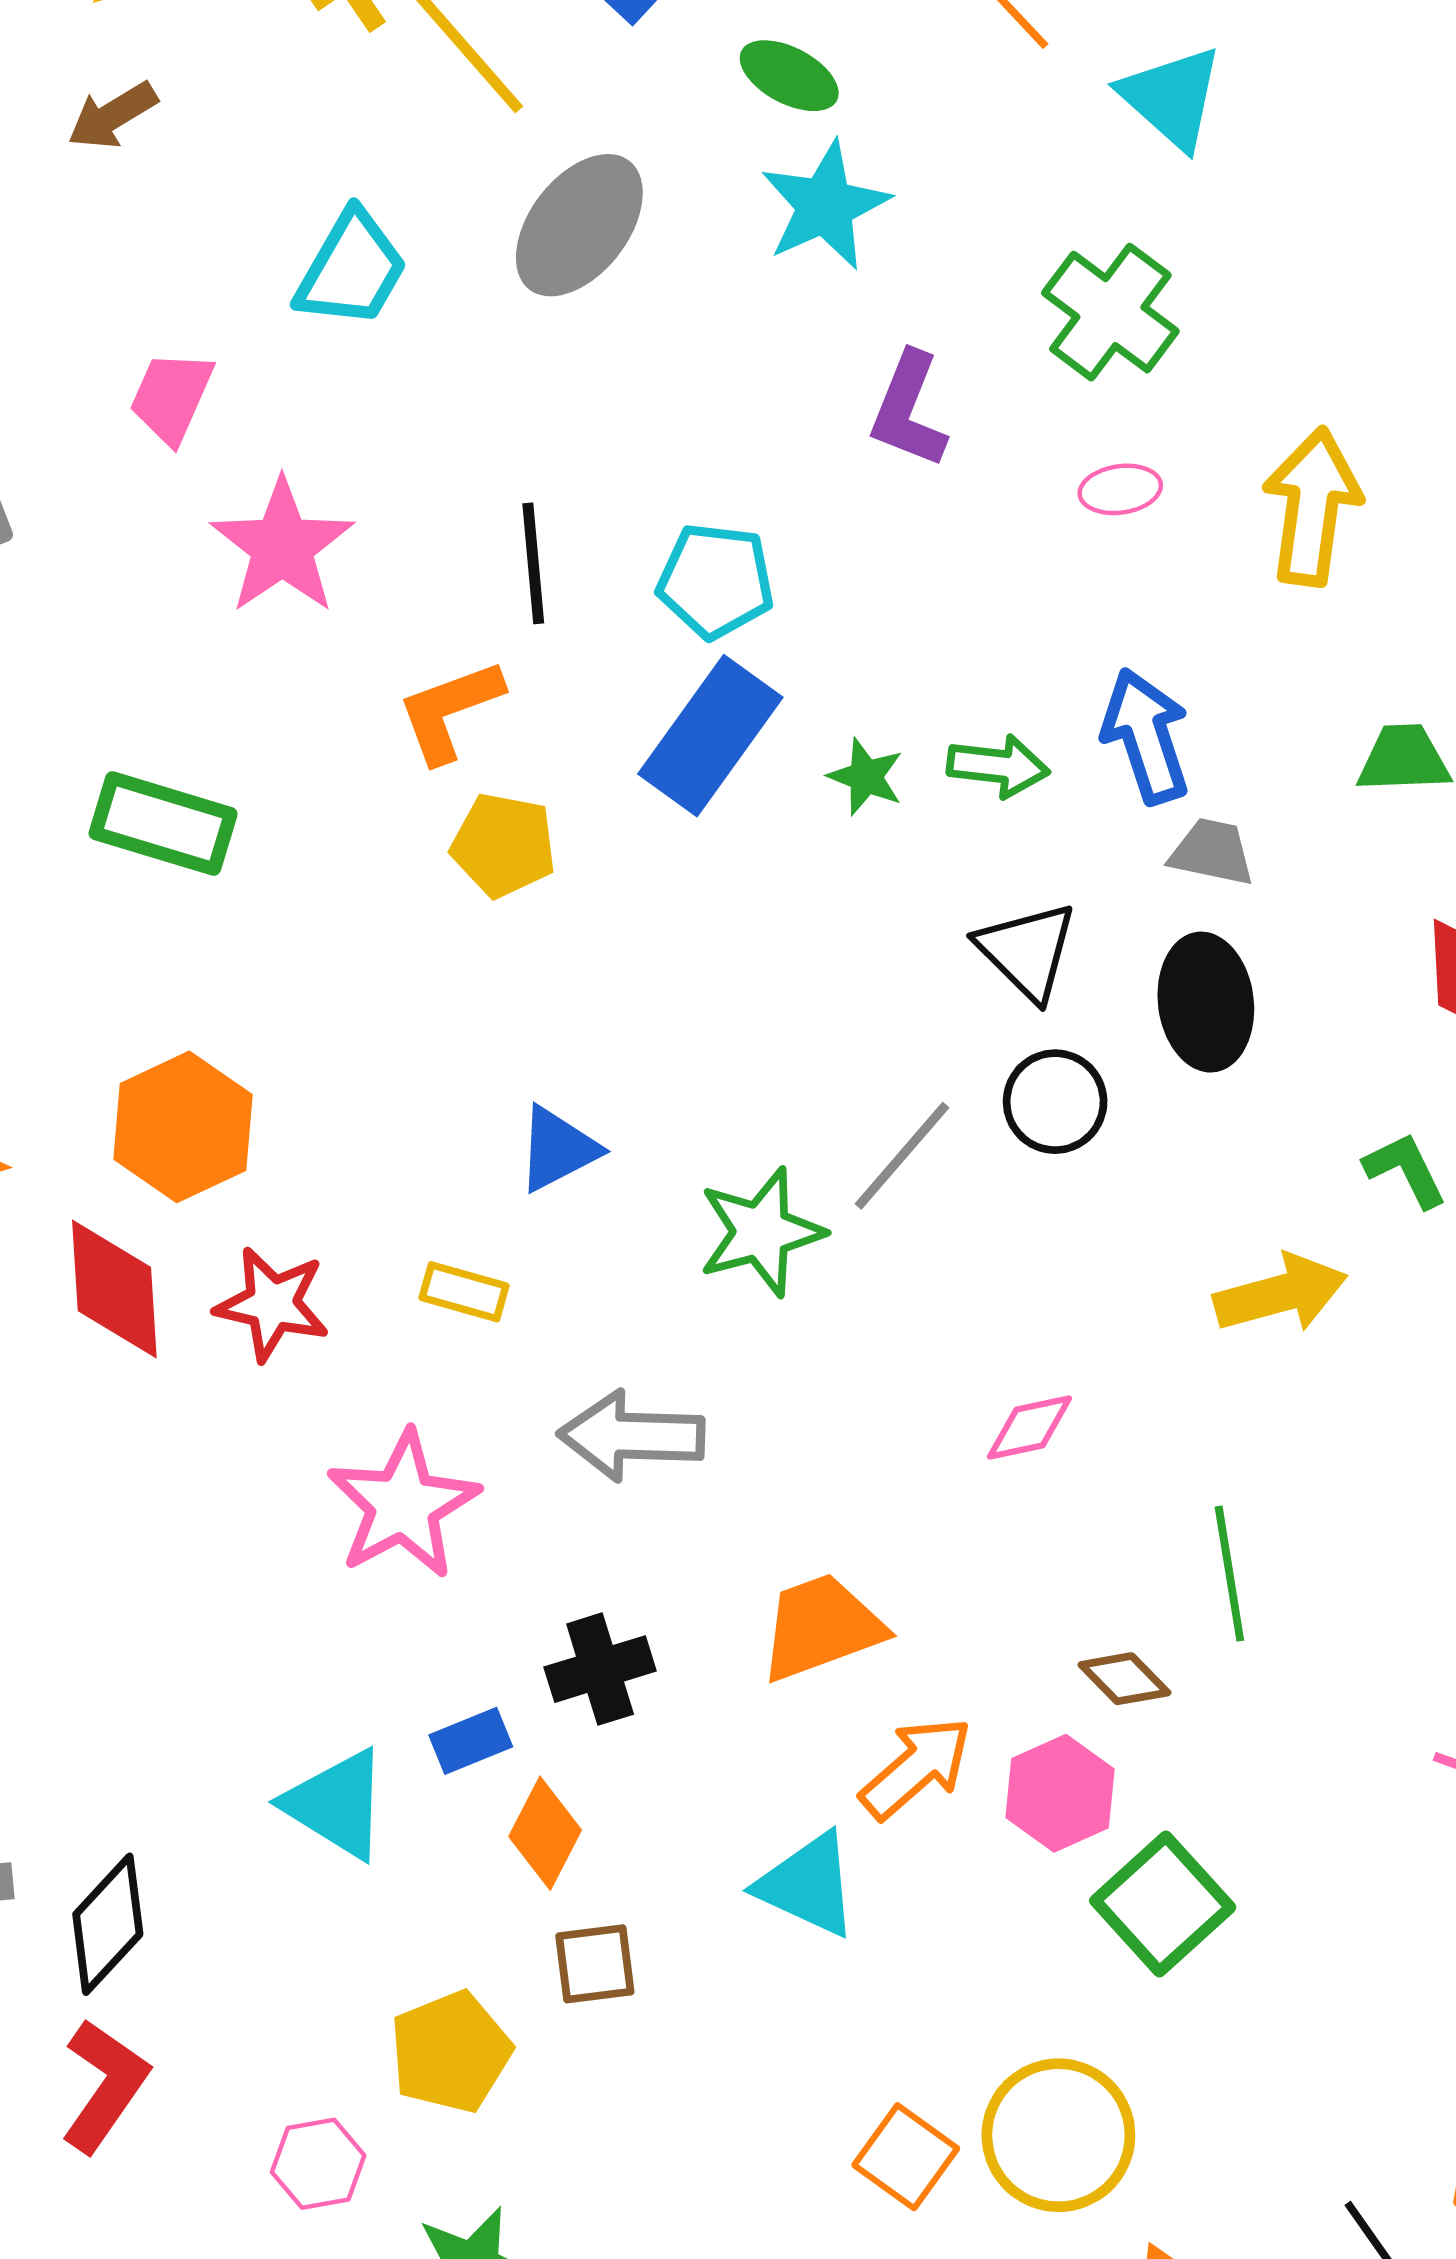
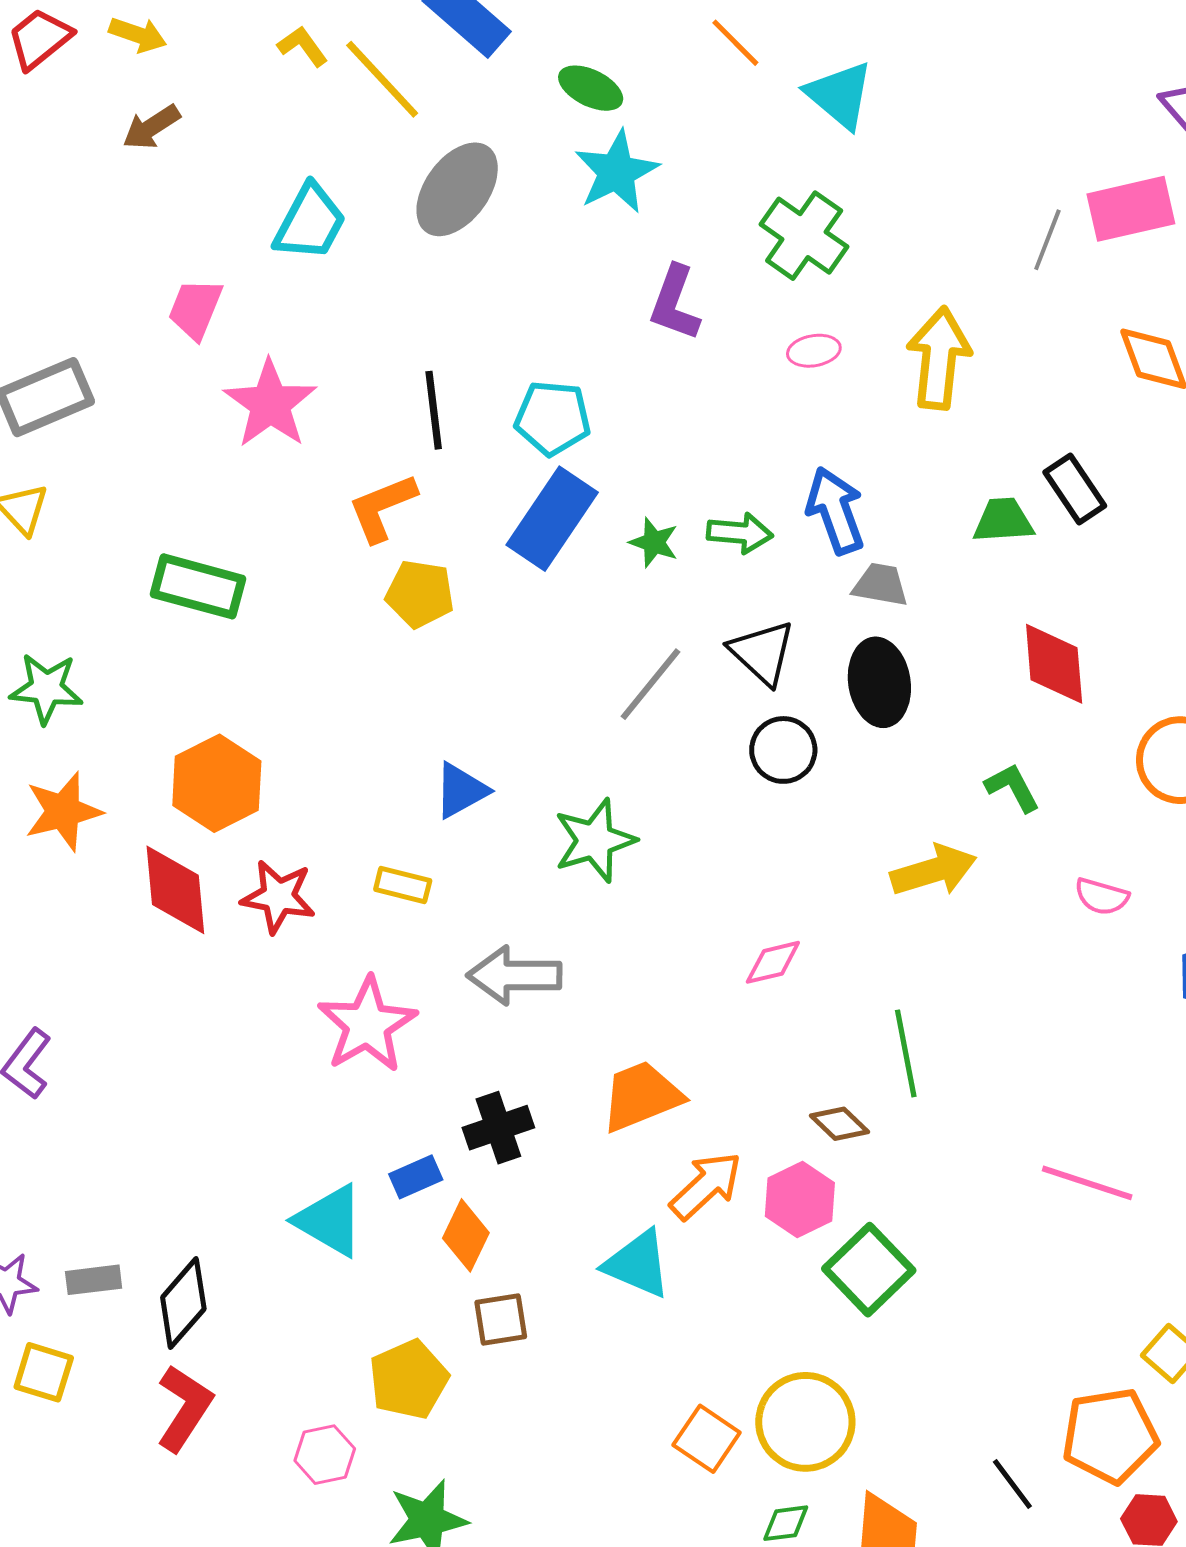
gray line: (902, 1156) -> (650, 684), moved

